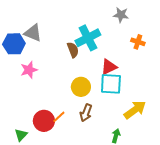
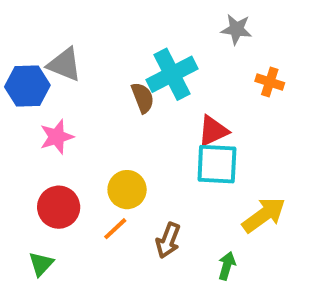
yellow circle: (81, 87) -> (127, 190), moved
brown arrow: (86, 113) -> (168, 240), moved
red circle: (44, 121) -> (59, 207), moved

